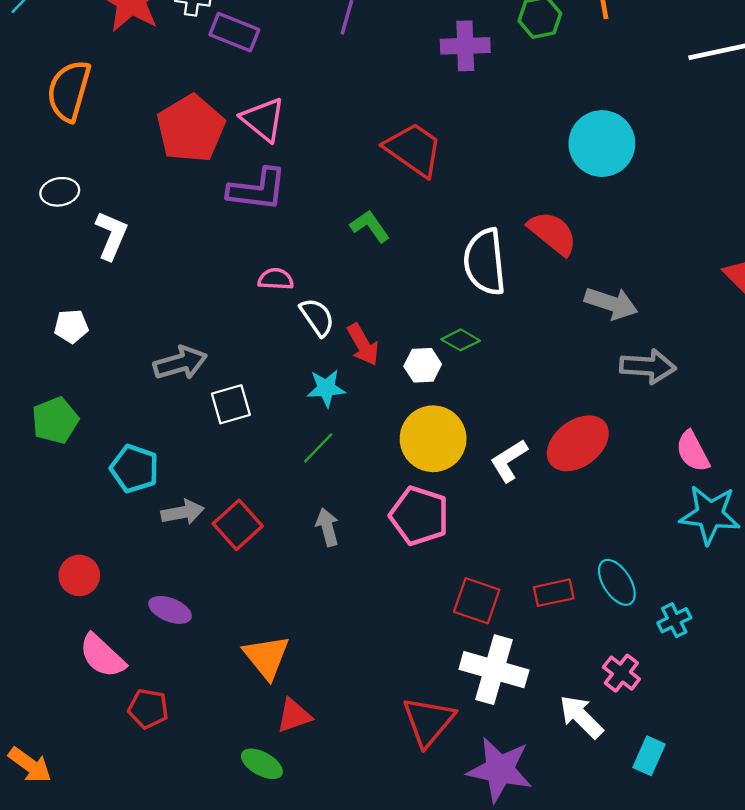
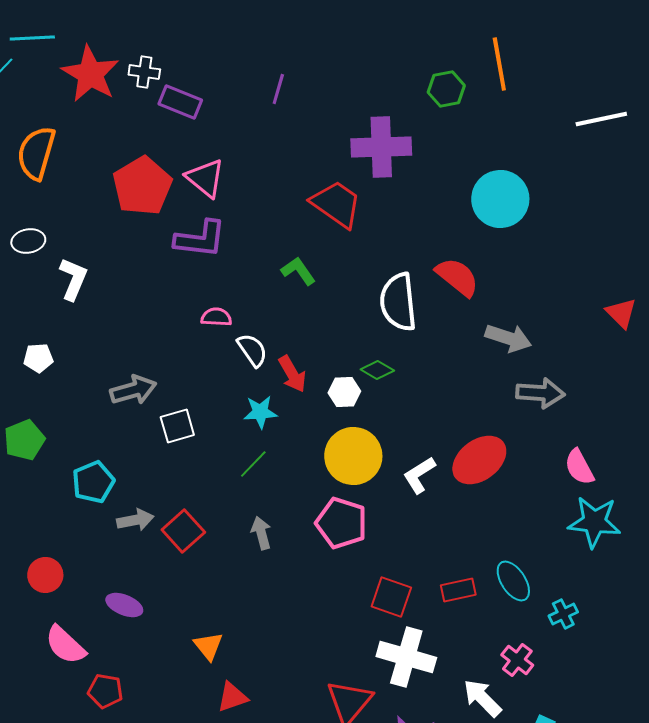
purple cross: (465, 46) -> (381, 147), moved, size x1.4
cyan pentagon: (134, 469) -> (93, 482), turned 30
orange triangle: (266, 657) -> (208, 646), size x0.7

